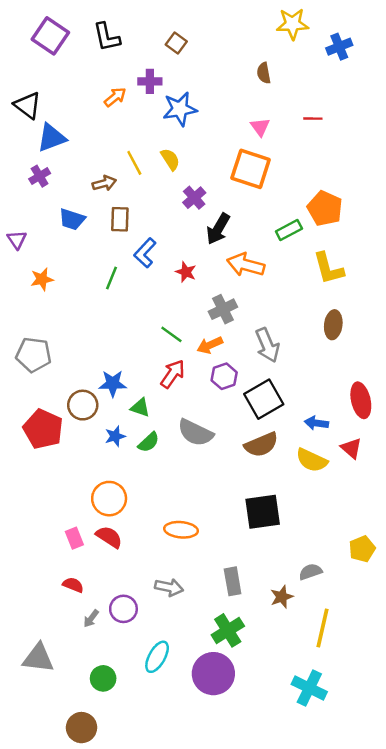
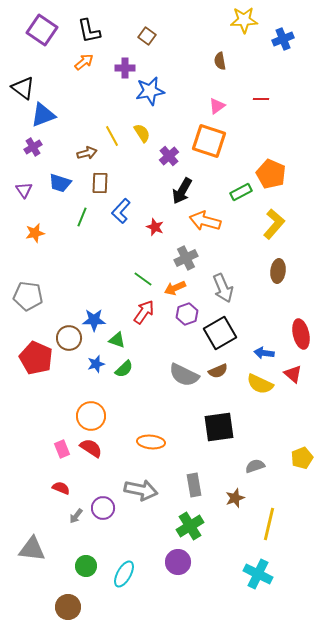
orange arrow: (115, 97) -> (84, 62), moved
pink triangle: (260, 127) -> (217, 106), turned 30
purple cross: (194, 198) -> (169, 156), moved
purple triangle: (17, 240) -> (24, 190), moved
yellow L-shape: (328, 268) -> (274, 224), turned -124
green line: (111, 278) -> (82, 217), moved
gray semicircle: (195, 433) -> (184, 375), moved
brown semicircle: (261, 445) -> (218, 371), size x0.7
gray semicircle: (310, 572) -> (255, 466), moved
gray arrow: (169, 587) -> (141, 490), size x1.4
cyan ellipse: (157, 657) -> (124, 574), moved
purple circle: (213, 674) -> (178, 562), size x0.7

